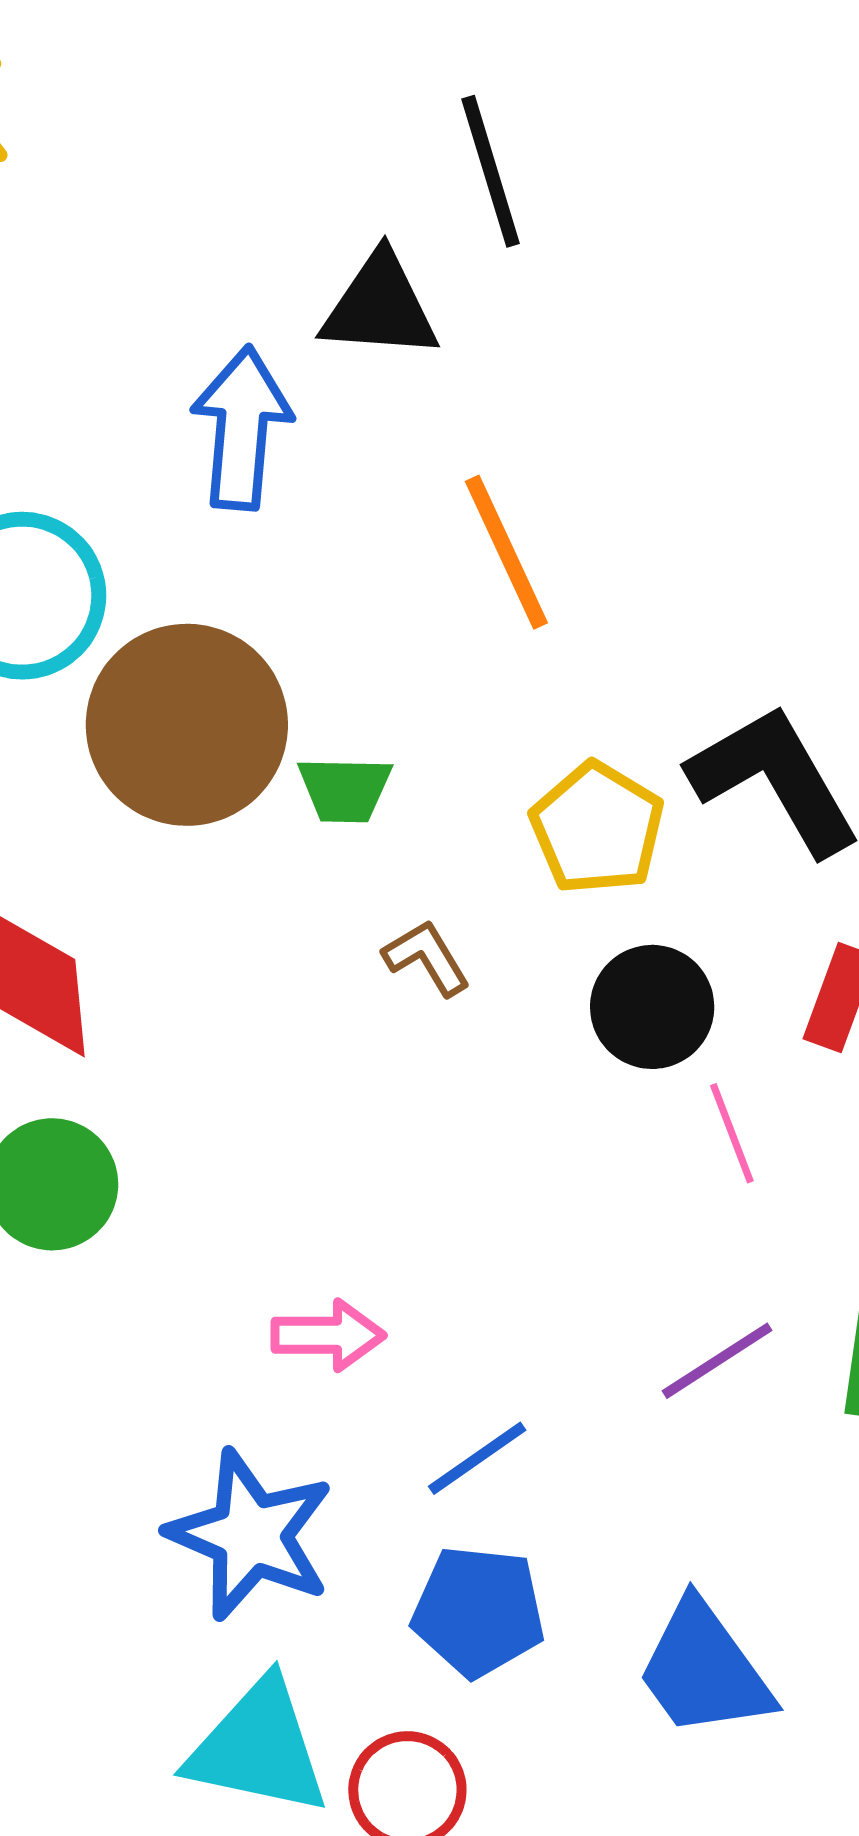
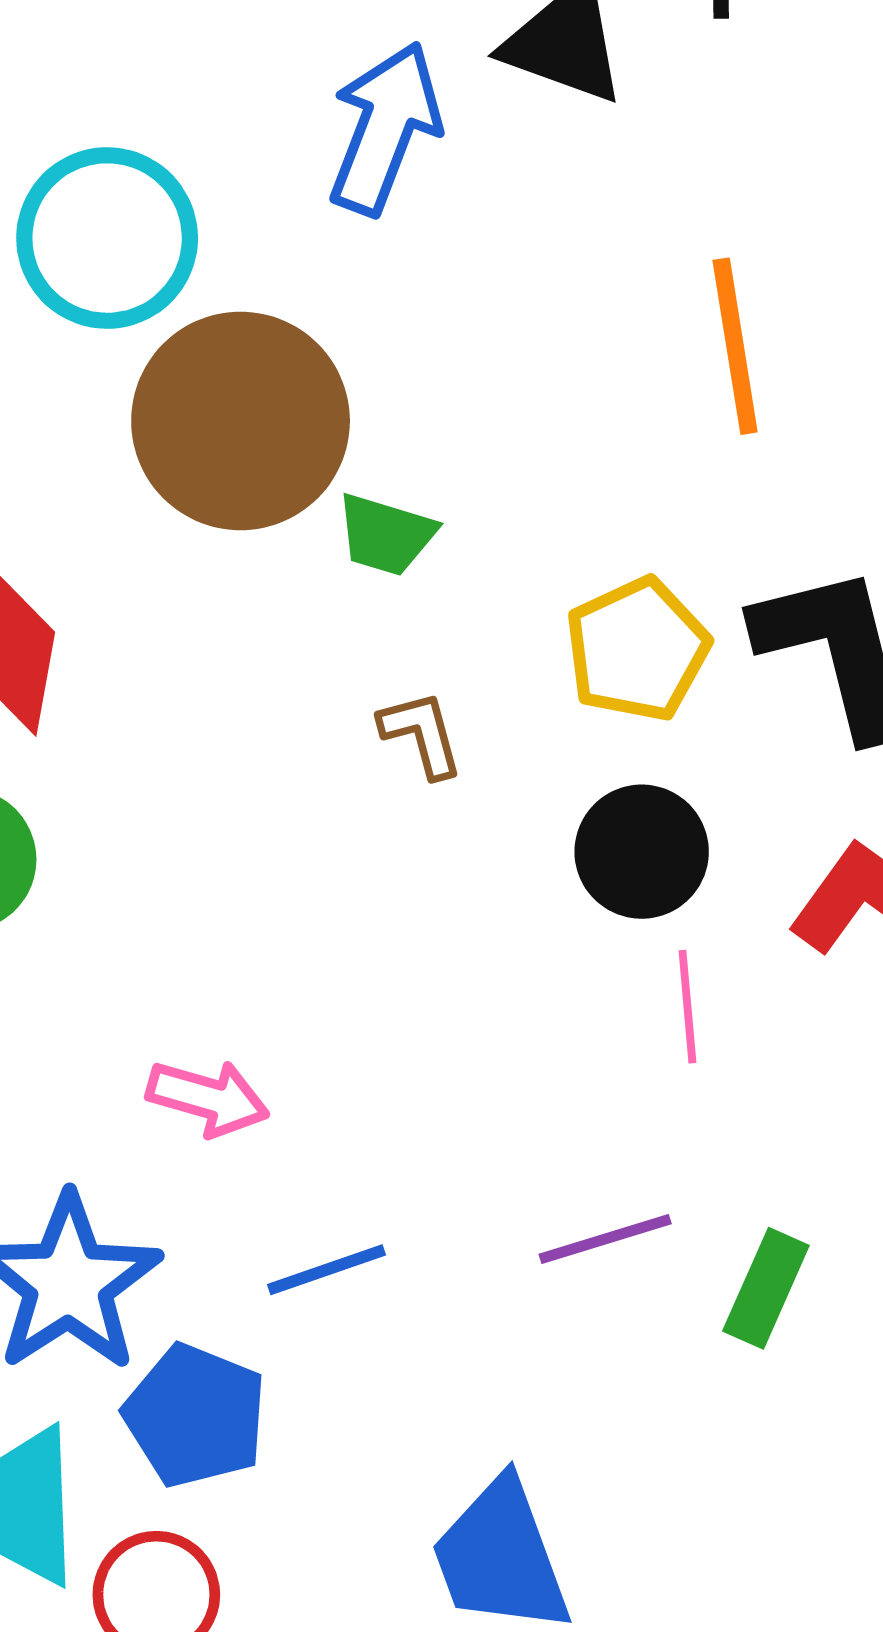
orange line: (506, 552) -> (735, 346), moved
blue pentagon: (478, 1611) -> (195, 1416), moved

